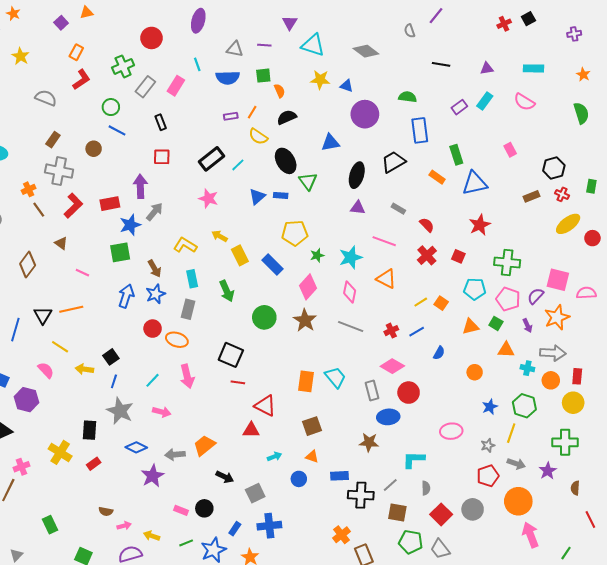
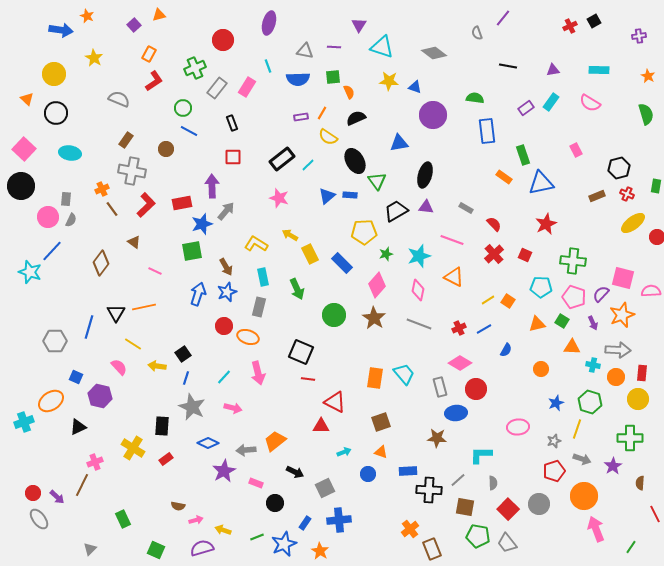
black trapezoid: (393, 162) -> (396, 211), moved
pink rectangle: (181, 510) -> (256, 483), moved

